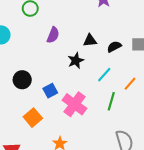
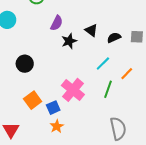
black triangle: (90, 40) -> (91, 30), turned 40
black star: (76, 61) -> (69, 41), moved
blue square: (50, 91) -> (53, 108), moved

